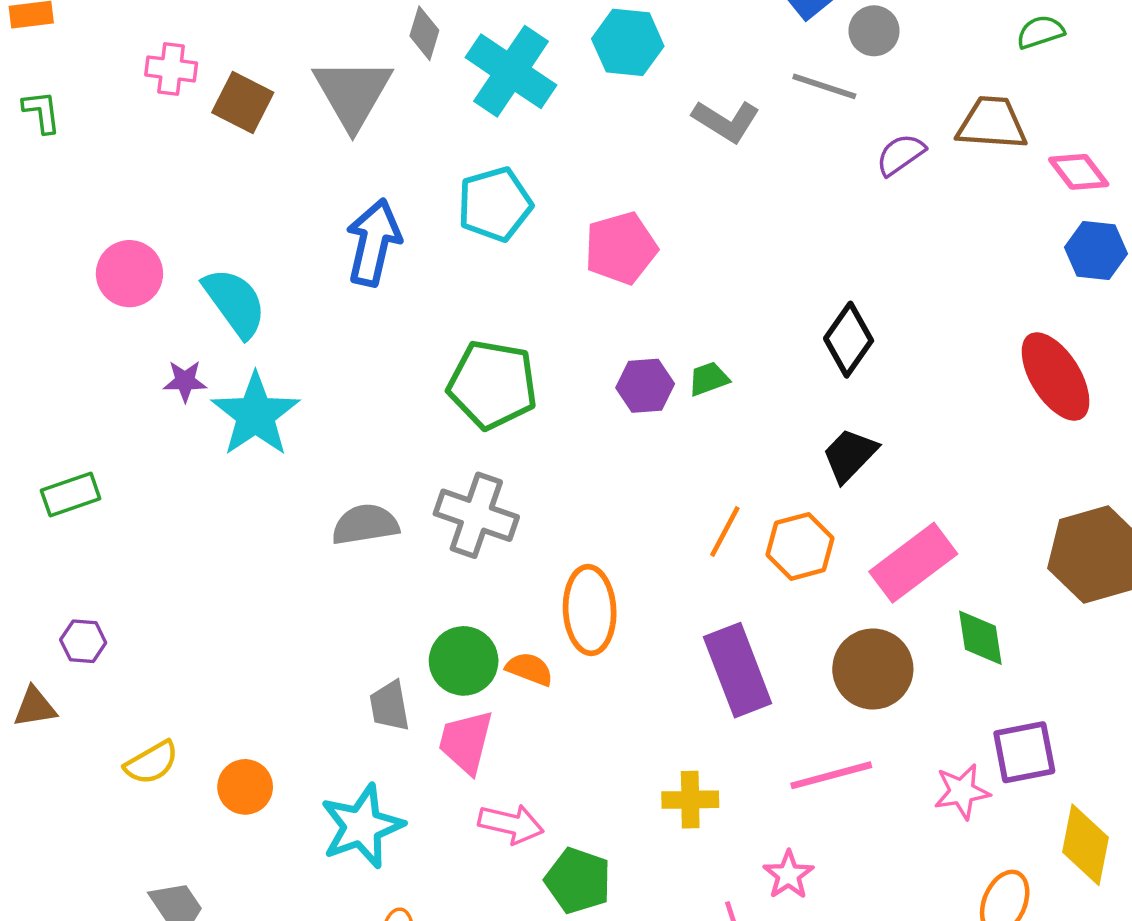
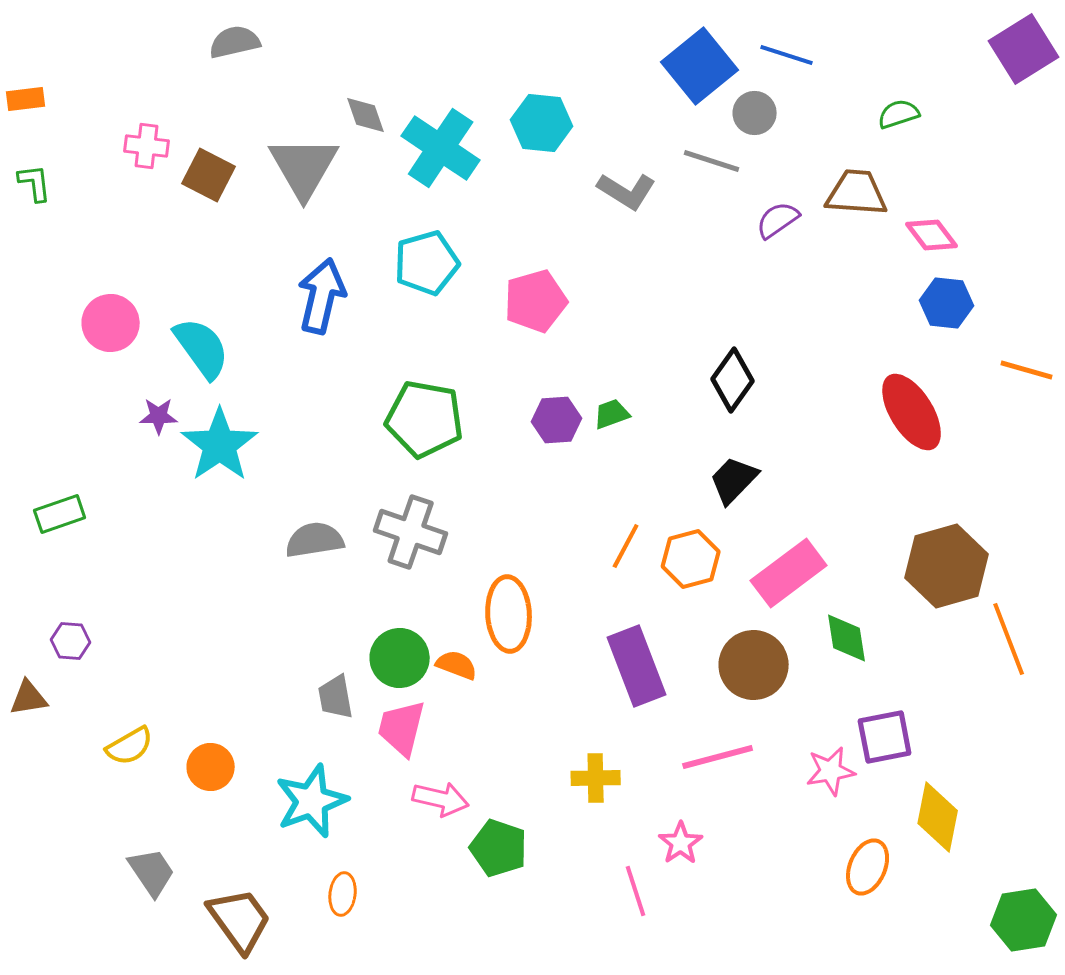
gray diamond: (424, 33) -> (366, 115), turned -36

